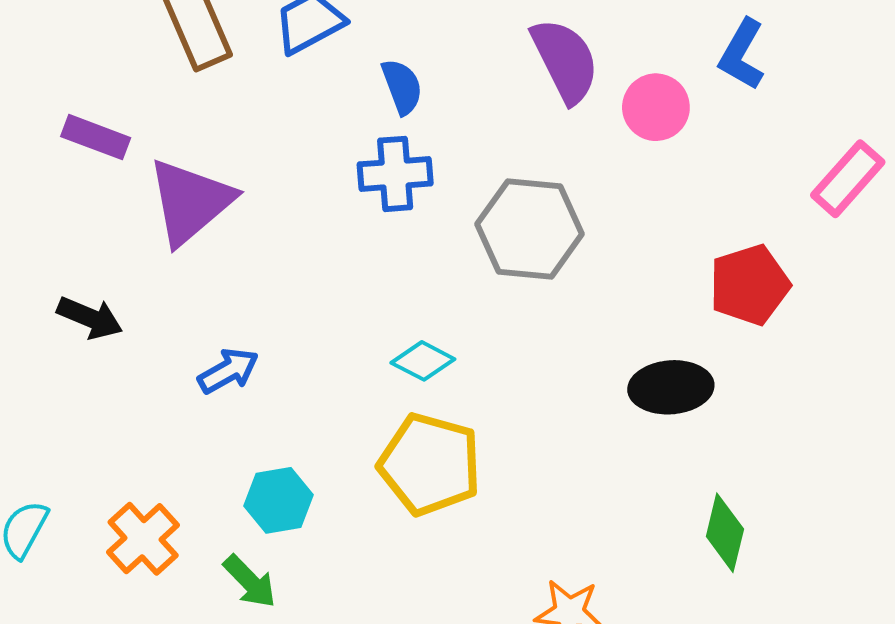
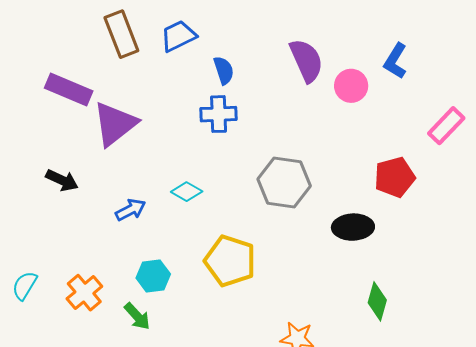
purple rectangle: (96, 137) -> (69, 90), size x1.4
gray hexagon: (530, 229) -> (284, 183), moved
cyan diamond: (423, 361) -> (187, 192), moved

